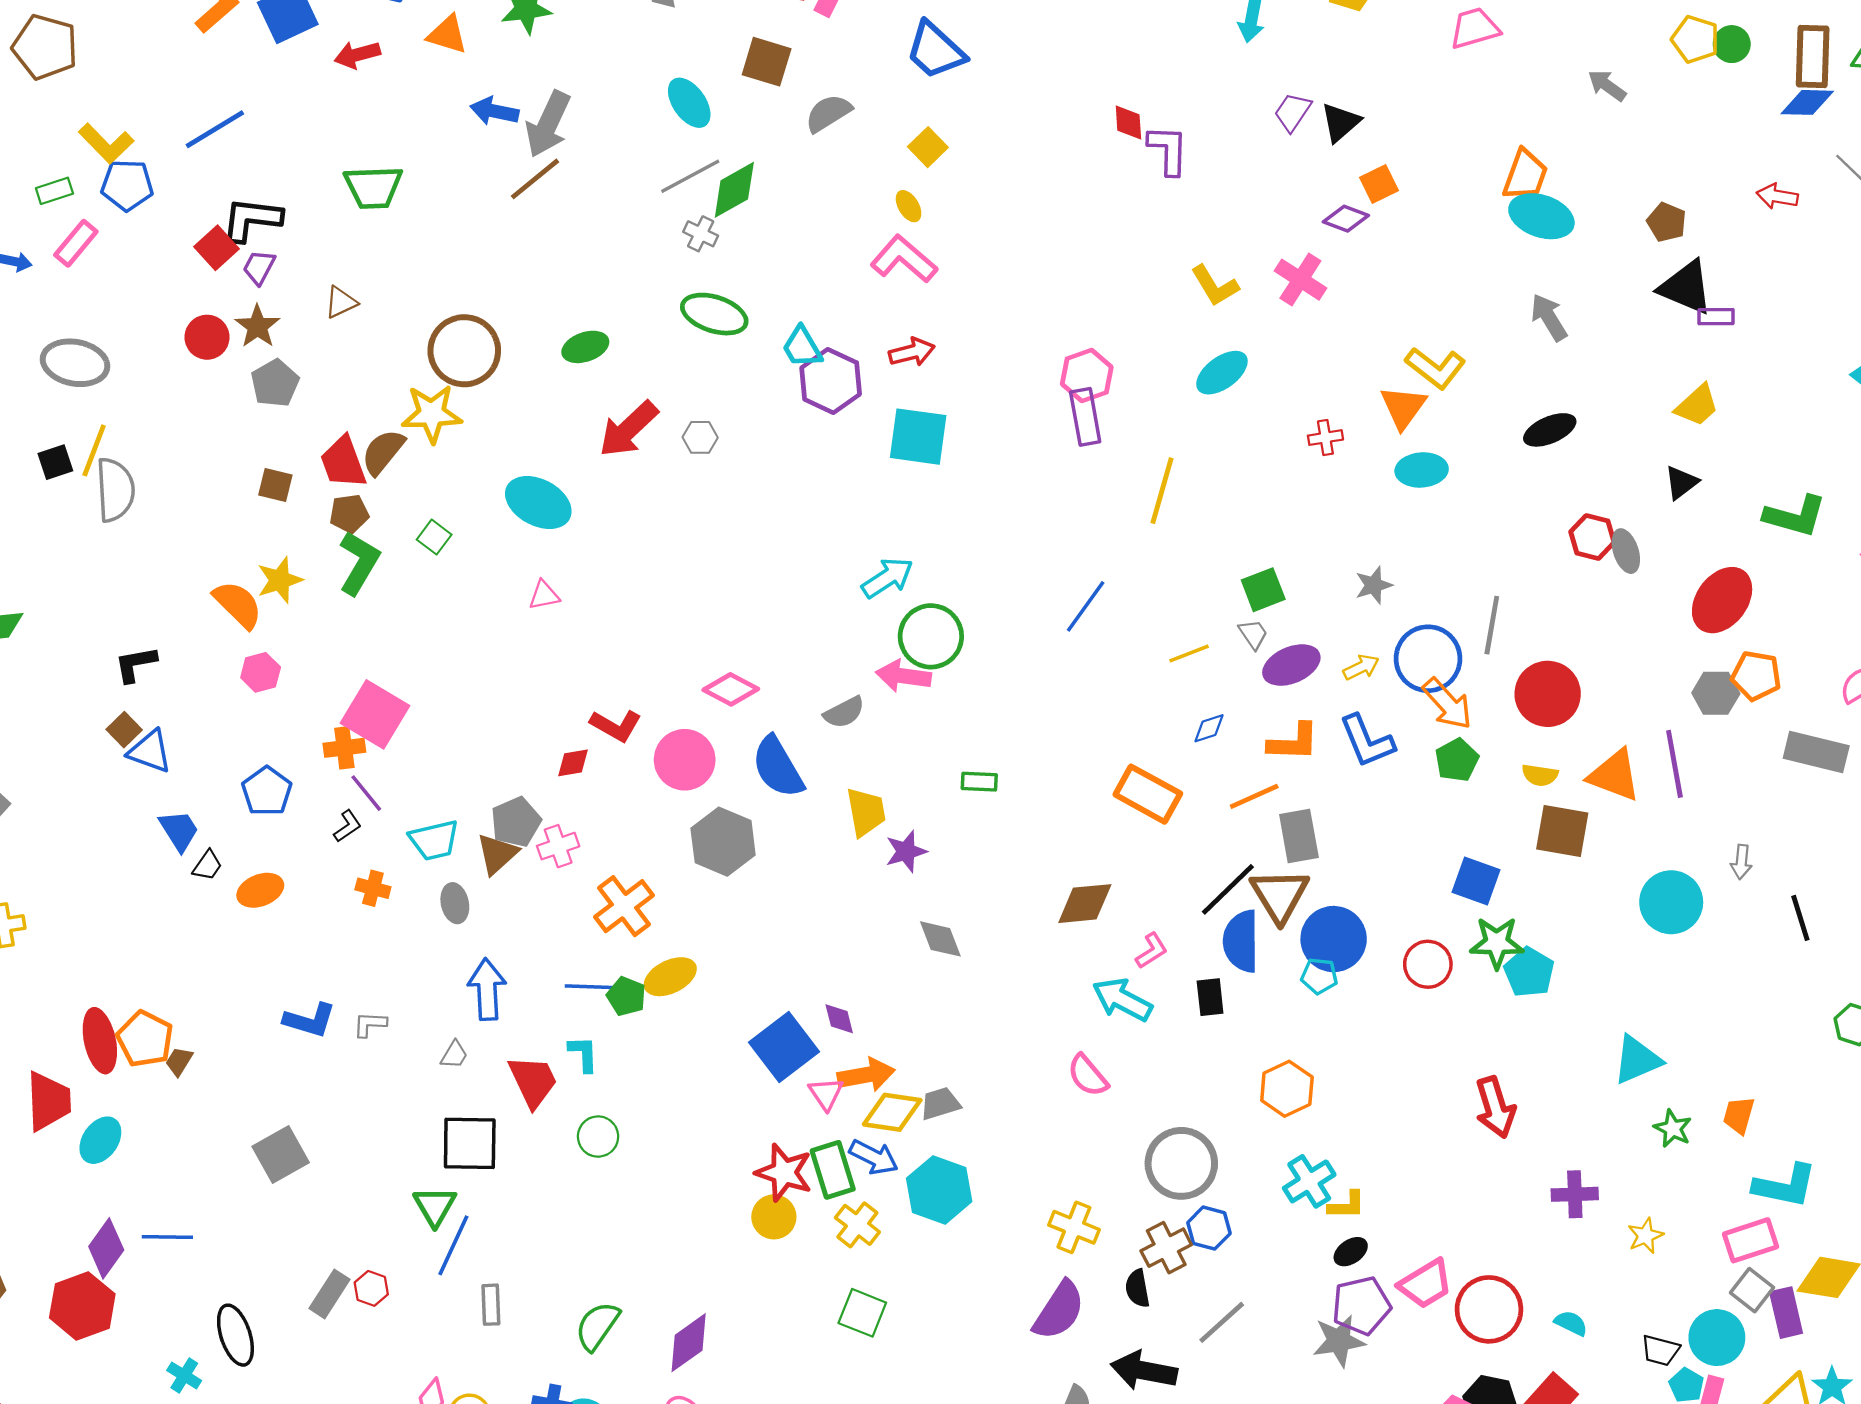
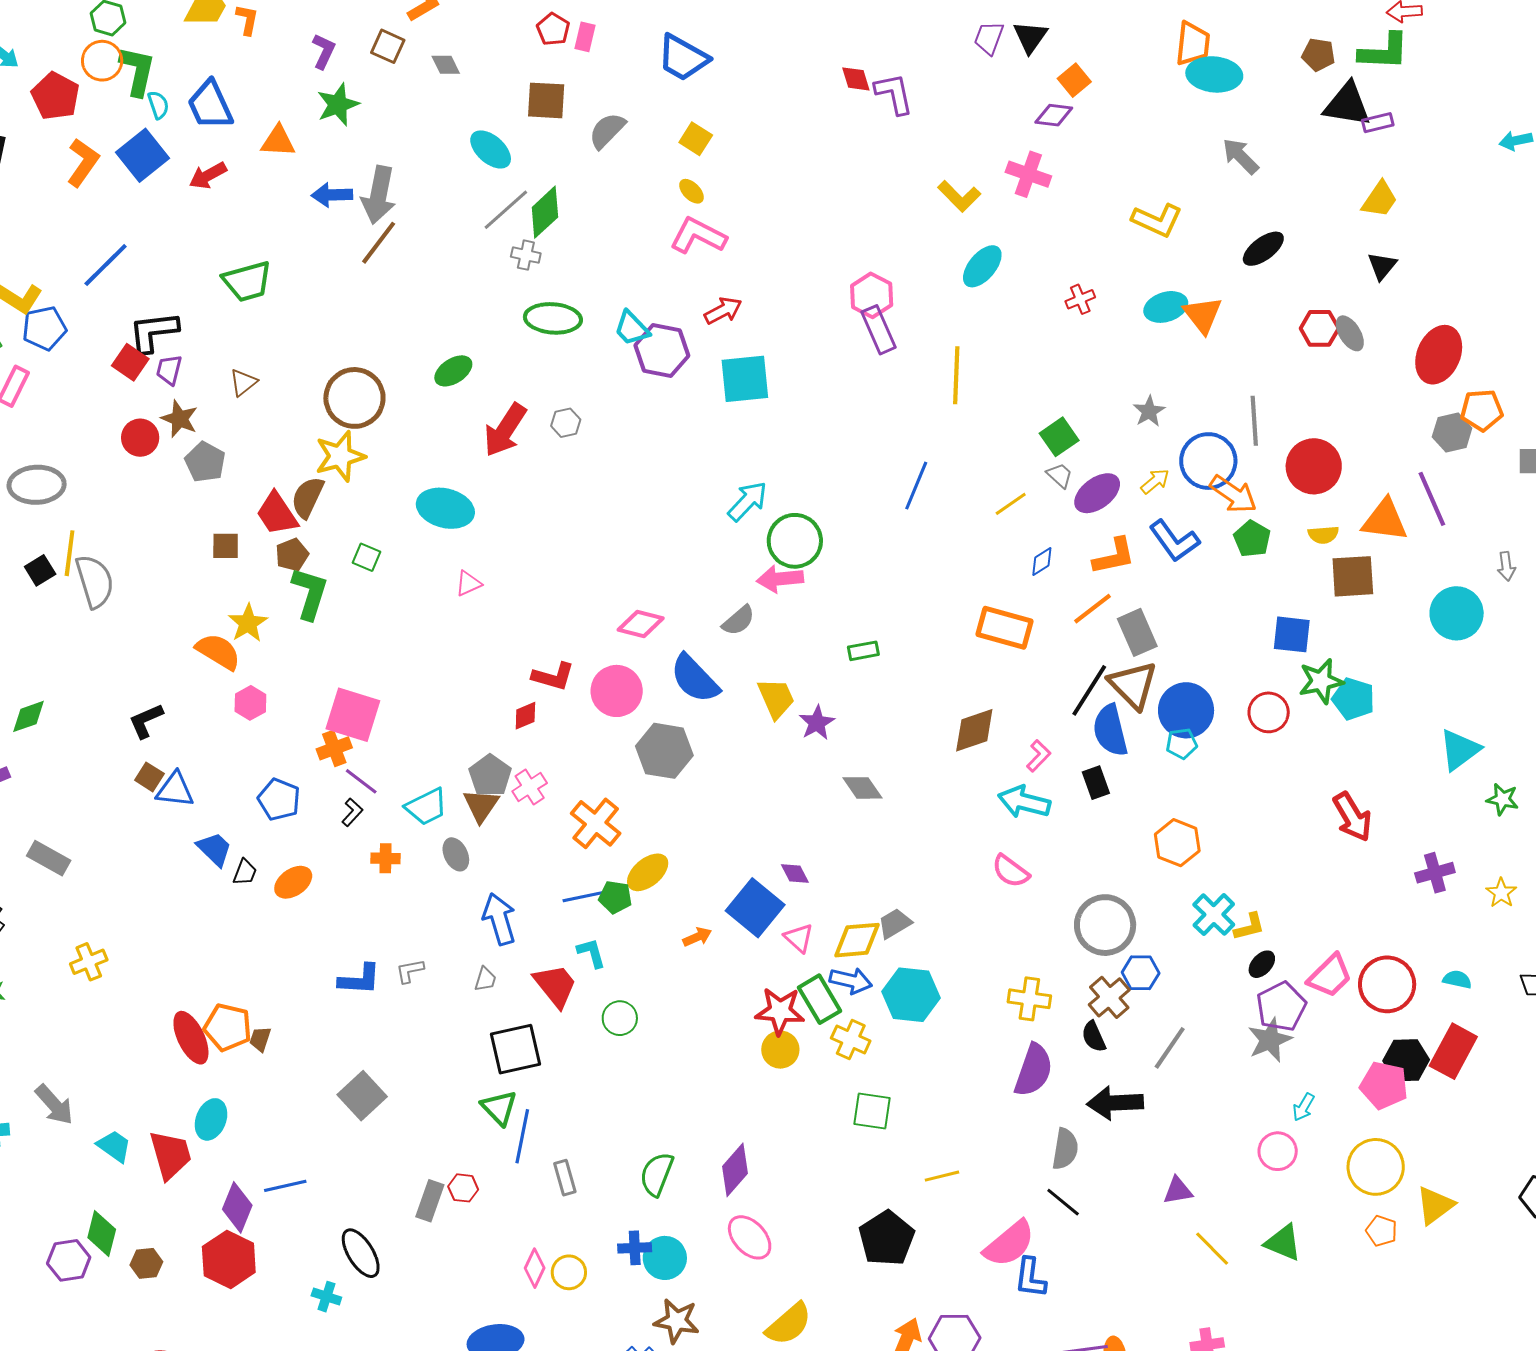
orange triangle: (1403, 407) -> (1203, 315), moved
green L-shape: (1795, 516) -> (1384, 52), moved
orange arrow: (866, 1075) -> (697, 937), moved, size x0.6
red trapezoid: (48, 1101) -> (170, 1155), moved

